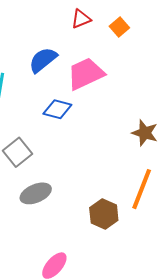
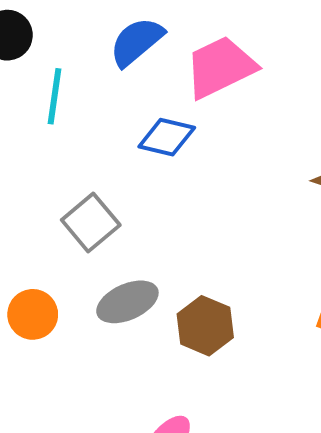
brown hexagon: (104, 214) -> (205, 326), moved

